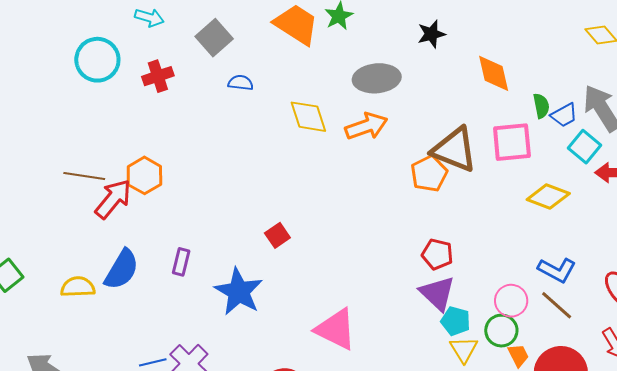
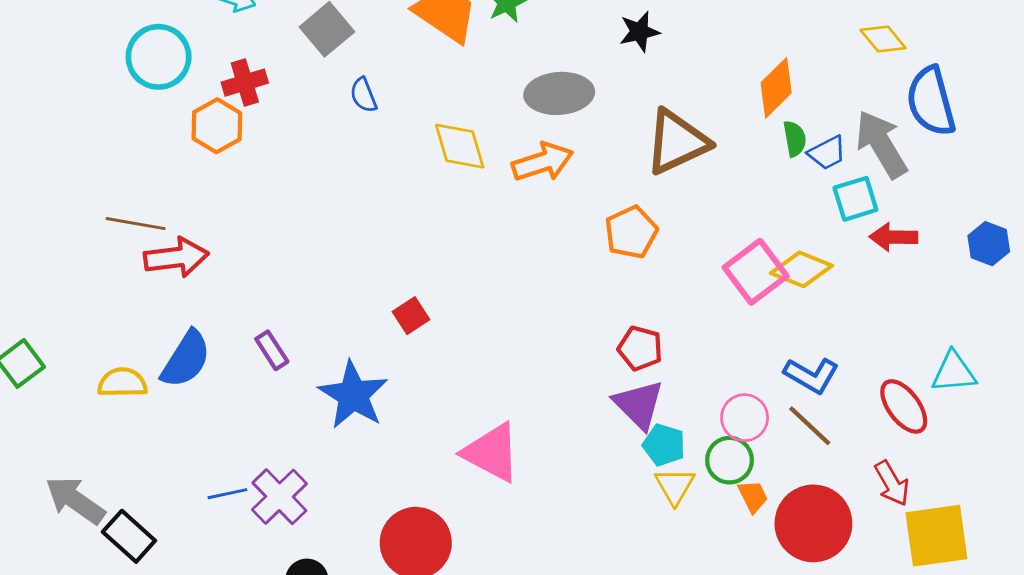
orange diamond: (494, 73) -> (776, 88), moved, turned 57
blue semicircle: (241, 83) -> (363, 95), turned -120
pink square: (512, 142) -> (756, 272), moved, turned -33
cyan square: (585, 147) -> (855, 199), turned 32
brown triangle: (454, 150) -> (677, 142), moved, turned -48
orange hexagon: (144, 175) -> (217, 126), moved
red arrow: (113, 199) -> (176, 257), turned 42
purple rectangle: (181, 262) -> (272, 350), turned -48

